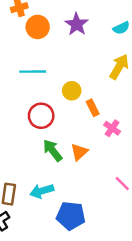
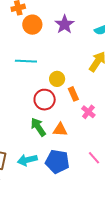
red circle: (41, 116) -> (45, 100), moved
orange triangle: (79, 152) -> (60, 130), turned 42
blue pentagon: (71, 216) -> (57, 161), moved

